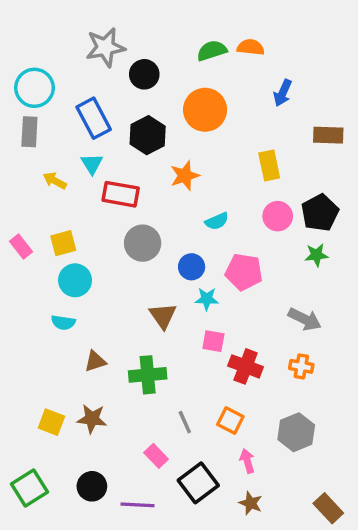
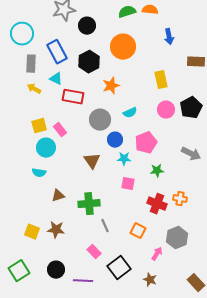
blue arrow: (283, 93) -> (169, 37), turned -35
gray rectangle: (29, 132) -> (31, 64), moved
cyan triangle: (92, 164) -> (56, 79), turned -32
gray circle: (143, 243) -> (100, 120), moved
pink rectangle: (21, 247) -> (60, 130), moved
green star: (316, 255) -> (157, 171), moved
pink pentagon: (244, 272) -> (146, 143), turned -30
brown triangle: (163, 316) -> (92, 161), moved
gray arrow: (305, 319) -> (191, 154), moved
red cross: (246, 366) -> (157, 204), moved
gray line: (185, 422) -> (105, 226), moved
pink arrow: (247, 461) -> (157, 254), moved, turned 48

